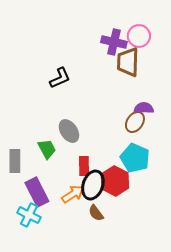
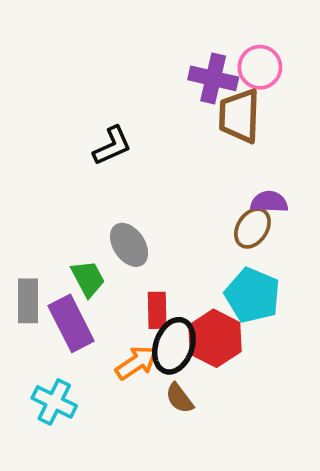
purple rectangle: (37, 192) -> (71, 323), moved

